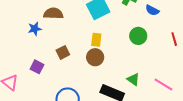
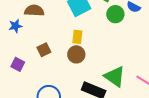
green circle: (138, 36) -> (115, 14), moved
green triangle: (133, 79) -> (115, 76), size x1.6

